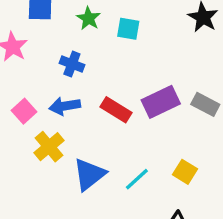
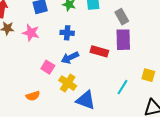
purple rectangle: (161, 102) -> (123, 40), turned -50
gray rectangle: (205, 104) -> (122, 17), moved, turned 49
blue triangle: (89, 174) -> (86, 100), moved, turned -45

